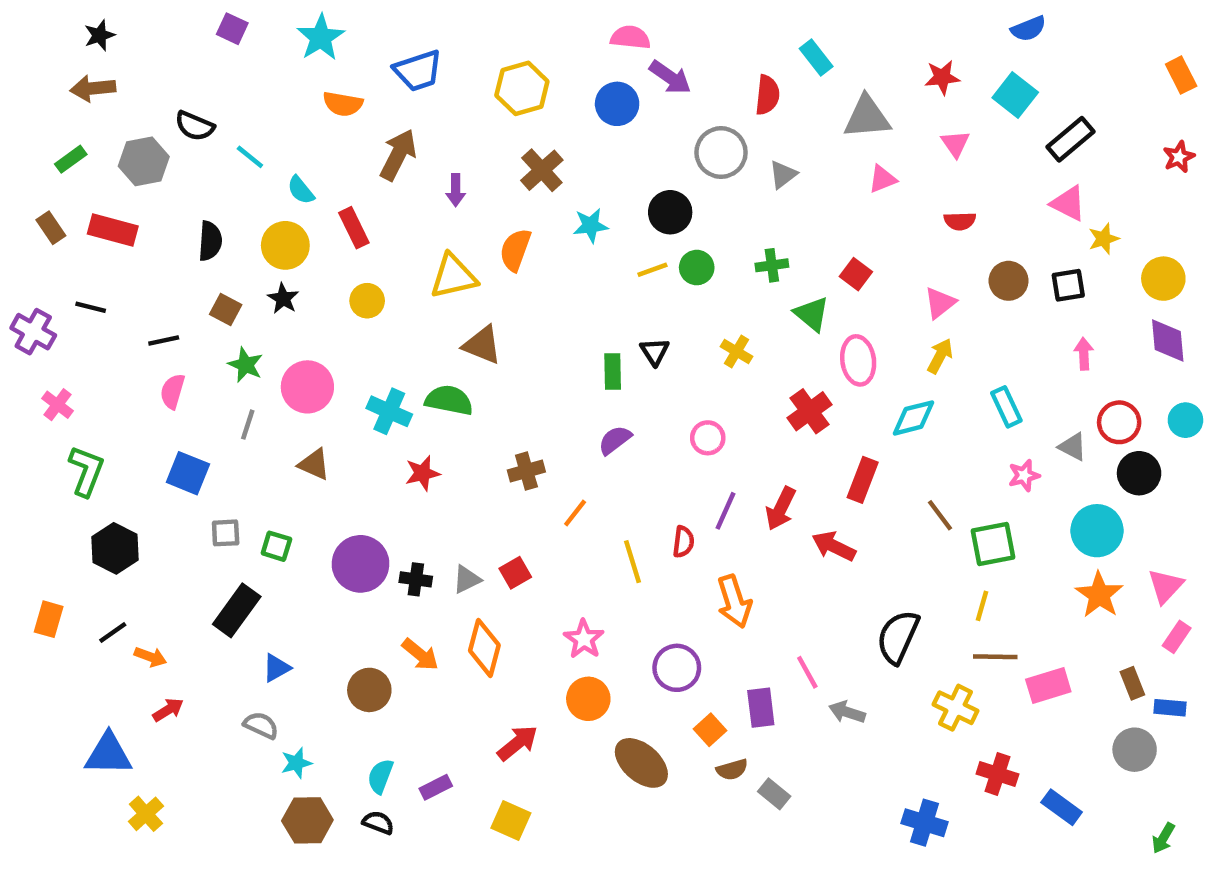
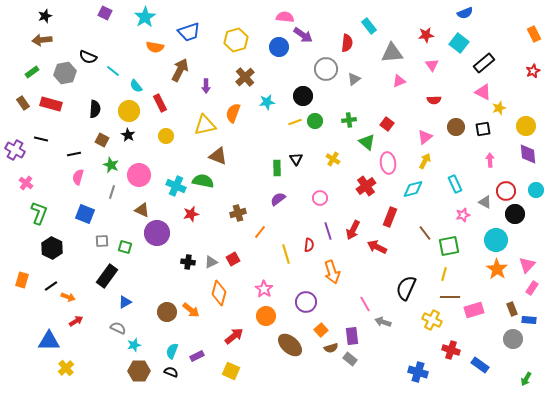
purple line: (725, 511) -> (328, 231), turned -42
purple circle: (361, 564) -> (157, 233), moved
orange arrow: (420, 655) -> (191, 310), moved
purple rectangle: (761, 708) -> (352, 336), moved

